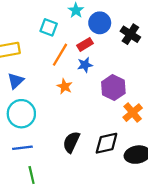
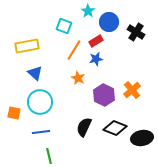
blue triangle: (16, 81) -> (35, 73), turned -35
purple hexagon: (113, 88) -> (104, 95), moved
orange cross: (133, 113) -> (132, 90), moved
black diamond: (107, 143) -> (115, 128), turned 35

